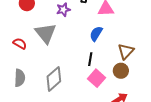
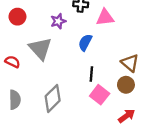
blue semicircle: (96, 34) -> (85, 42), moved
brown triangle: (126, 51) -> (130, 63), turned -30

